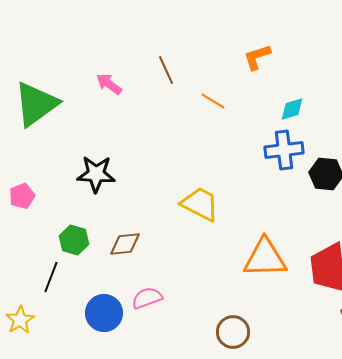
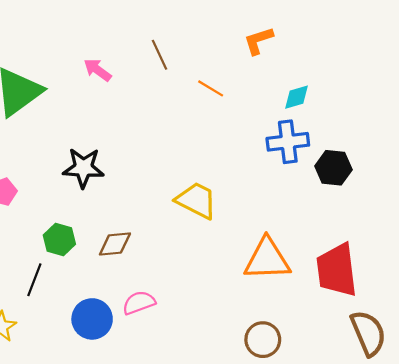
brown circle: (233, 332) -> (263, 340), moved

